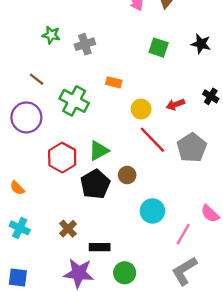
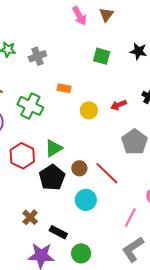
red line: (152, 140) -> (107, 173), moved
cyan circle: (152, 211) -> (86, 200), moved
black rectangle: (100, 247) -> (58, 232), turned 30

